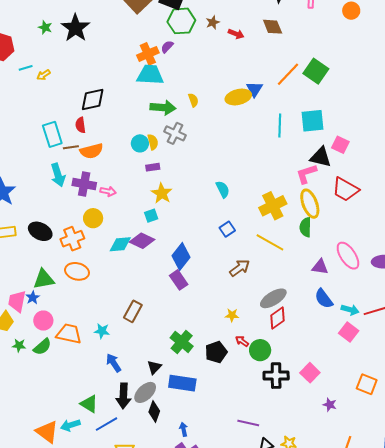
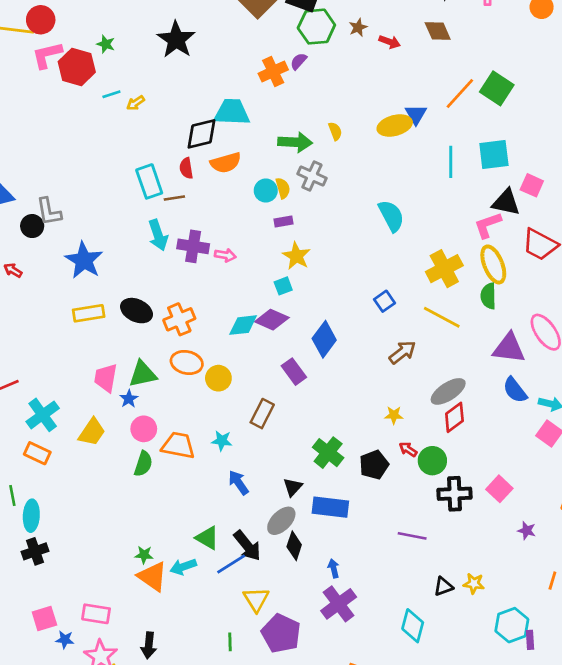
green star: (45, 27) -> (106, 44), moved
cyan trapezoid: (150, 75) -> (232, 112), moved
orange semicircle: (91, 151) -> (226, 163), moved
cyan semicircle: (223, 189) -> (391, 216), moved, size x1.4
yellow circle: (93, 218) -> (218, 378), moved
purple triangle: (320, 267) -> (509, 348), size x1.5
purple rectangle: (179, 280) -> (294, 372), moved
pink trapezoid: (17, 301) -> (106, 378), moved
green star: (19, 345) -> (144, 555), moved
green semicircle: (42, 347) -> (143, 464), turned -30
black arrow: (123, 396) -> (247, 546), moved, turned -40
purple line: (248, 423) -> (412, 536), moved

